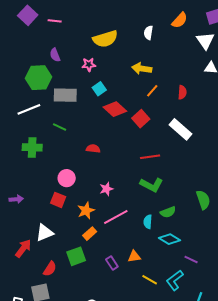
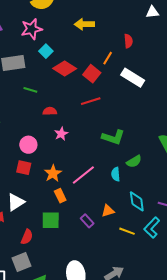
pink star: (89, 65) -> (32, 29), size x1.5
orange line: (152, 91) -> (108, 58), moved
green line: (60, 127) -> (30, 90), moved
red line: (150, 157) -> (91, 101), moved
pink star: (106, 189) -> (61, 134), moved
orange rectangle: (90, 234) -> (60, 196), turned -64
cyan diamond: (169, 239) -> (137, 201), moved, turned 60
green square: (76, 256) -> (51, 220), turned 30

